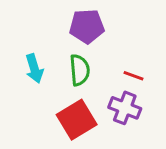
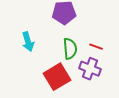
green semicircle: (80, 70) -> (70, 49), moved

